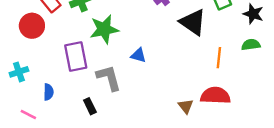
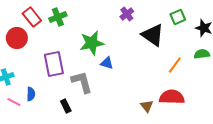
green star: (104, 29) -> (92, 43), moved
orange line: (219, 58) -> (175, 65), turned 30
pink line: (28, 114) -> (14, 102), moved

